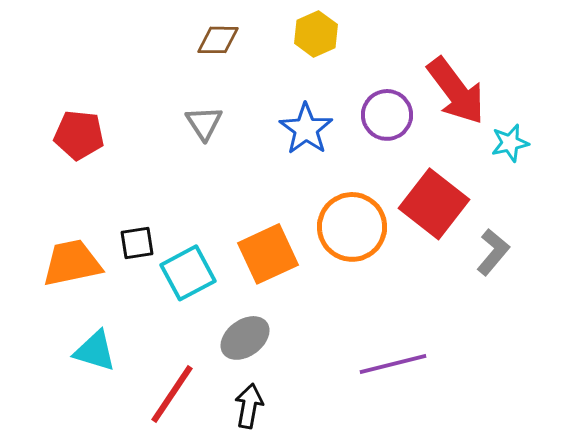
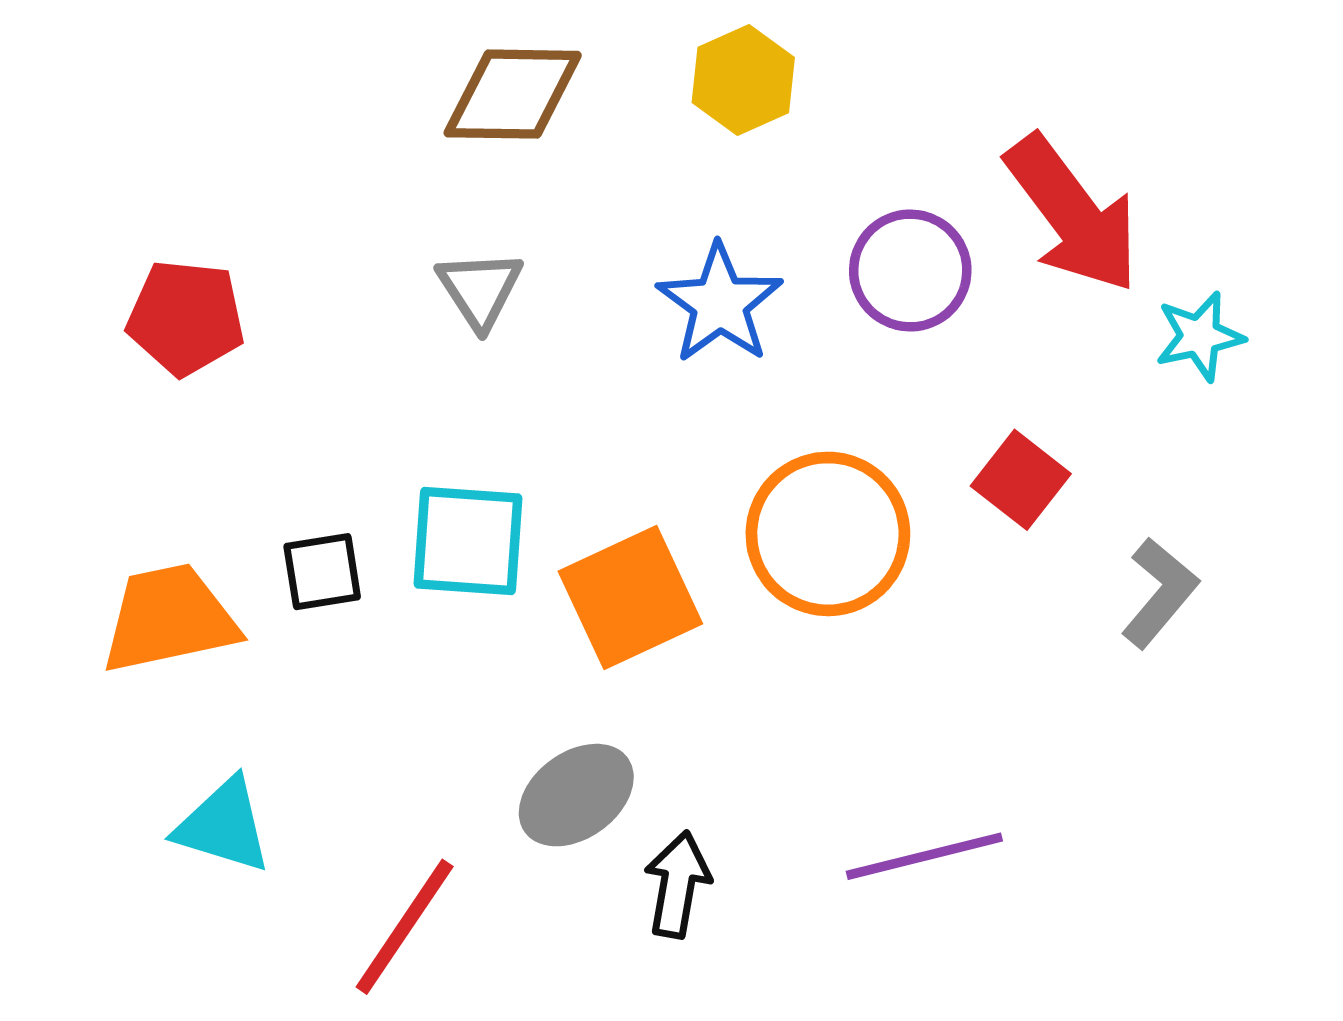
brown diamond: (218, 40) -> (513, 94), size x1.4
red square: (434, 204) -> (1021, 480), size x0.6
cyan square: (188, 273) -> (468, 541), moved, turned 32
black arrow: (249, 406) -> (677, 884), moved

